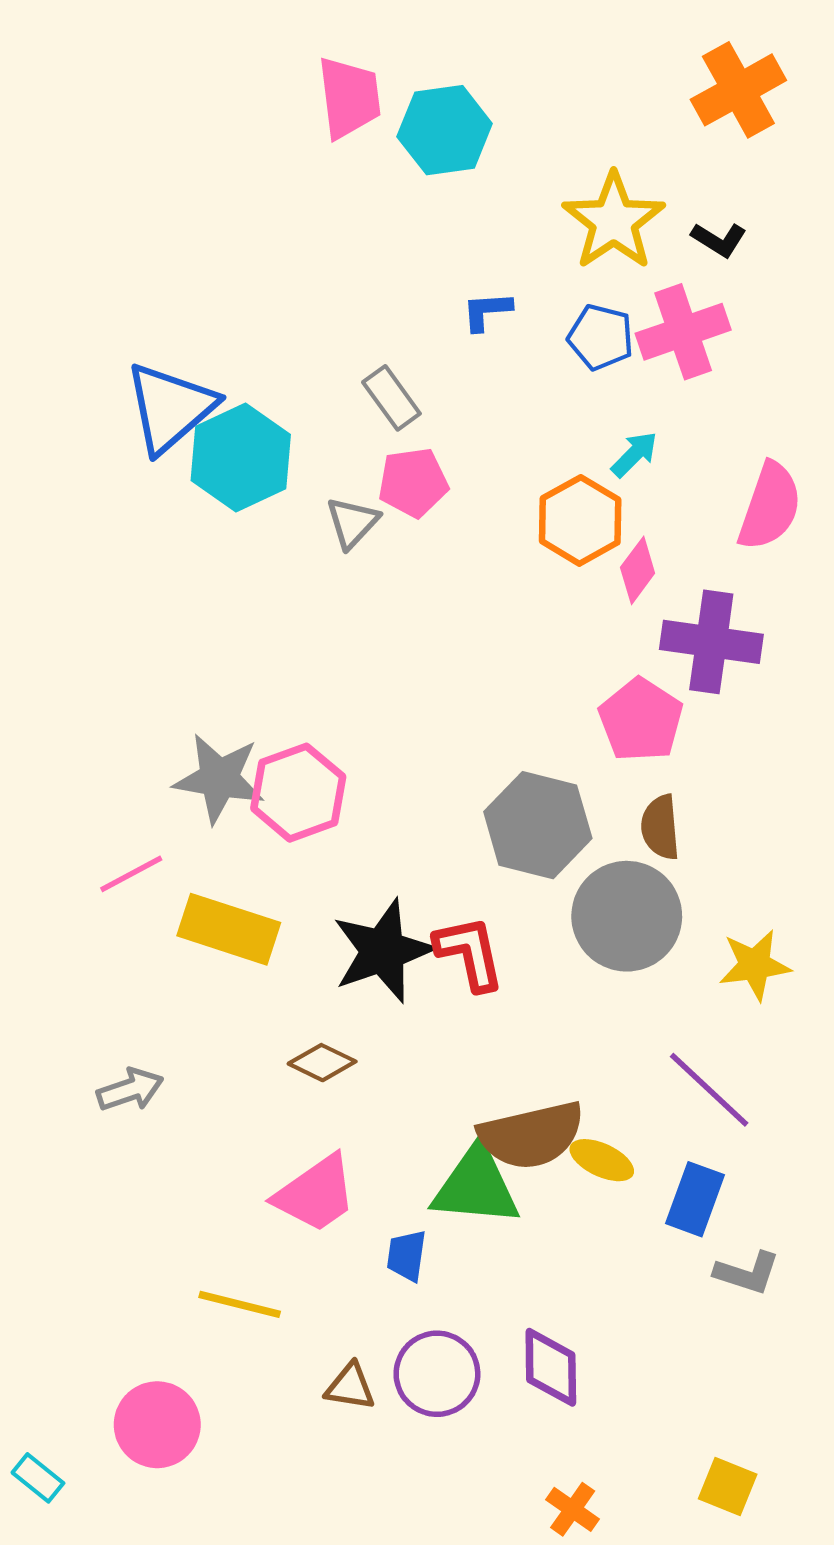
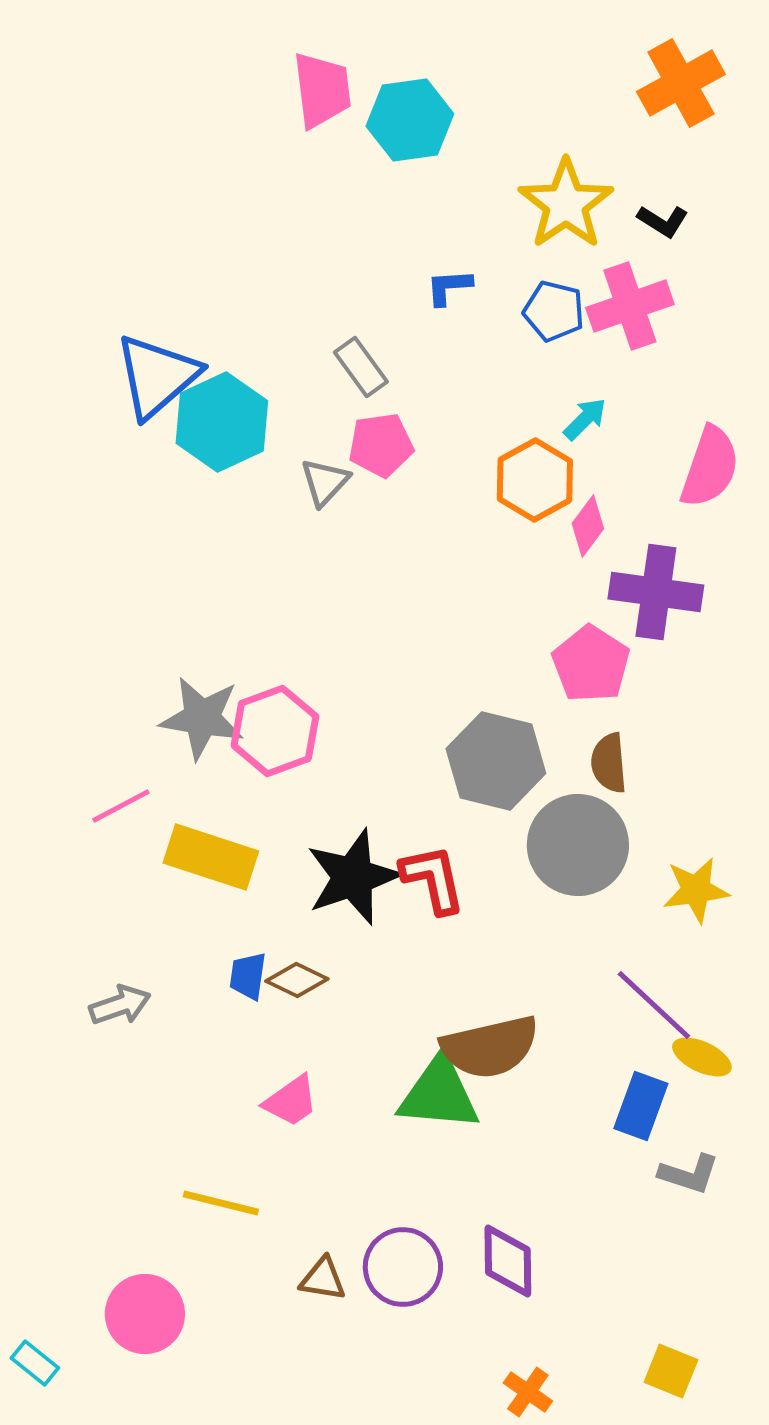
yellow ellipse: (602, 1160) -> (702, 1057), moved
pink trapezoid: (316, 1194) -> (291, 1101), size x0.7
blue trapezoid: (407, 1256) -> (248, 976), moved

